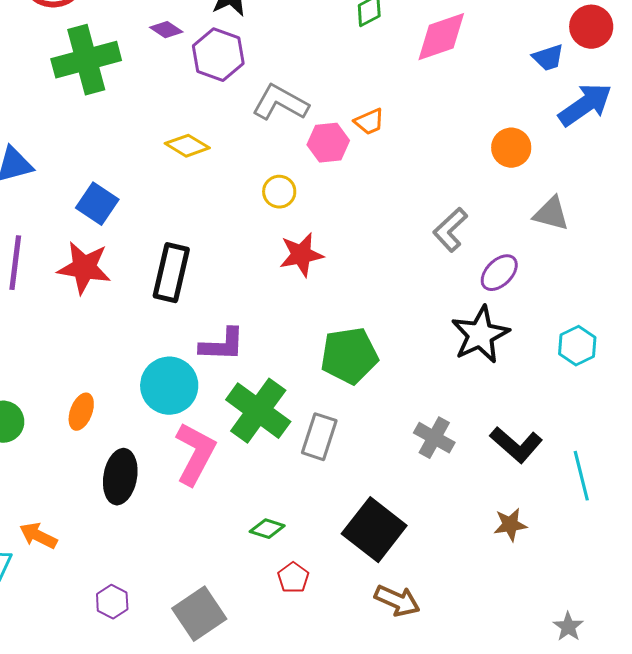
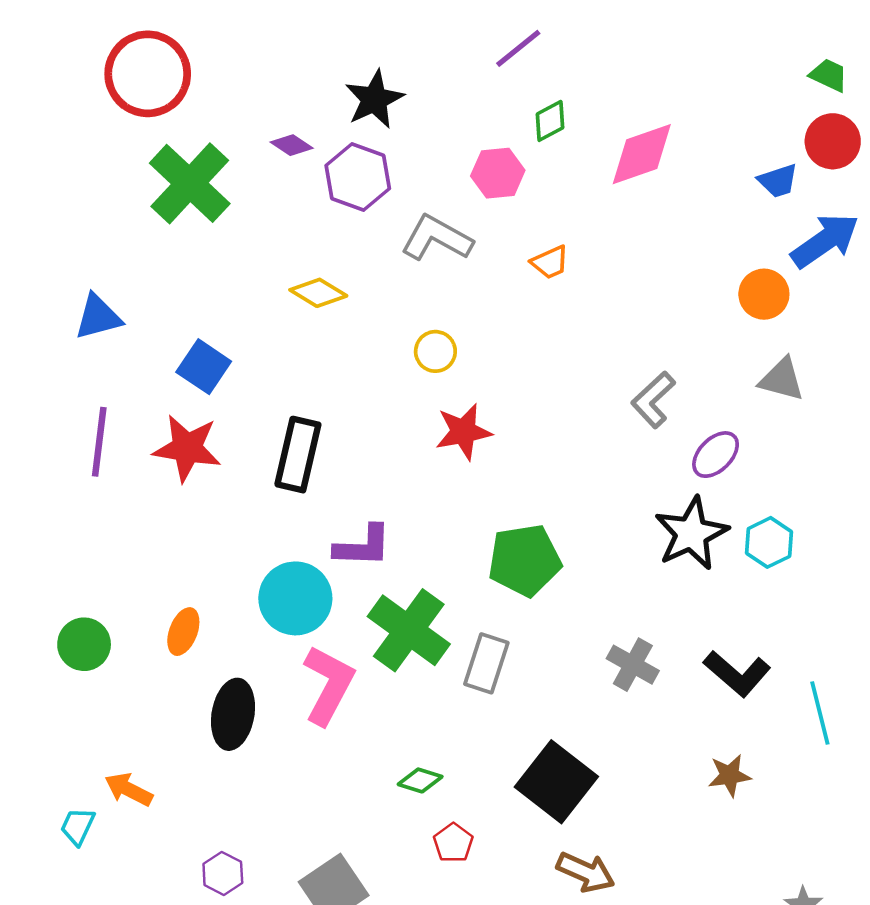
green cross: (86, 60) -> (190, 183), turned -32
pink hexagon: (328, 143) -> (498, 173), moved
orange circle: (511, 148) -> (764, 294), moved
cyan hexagon: (577, 346) -> (769, 542), moved

